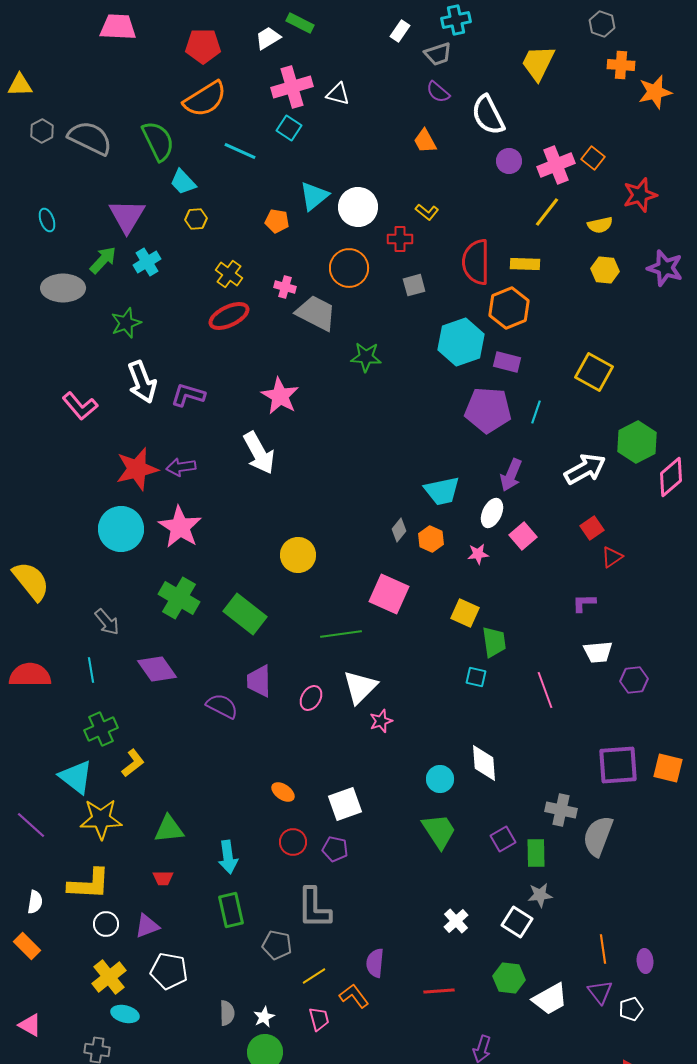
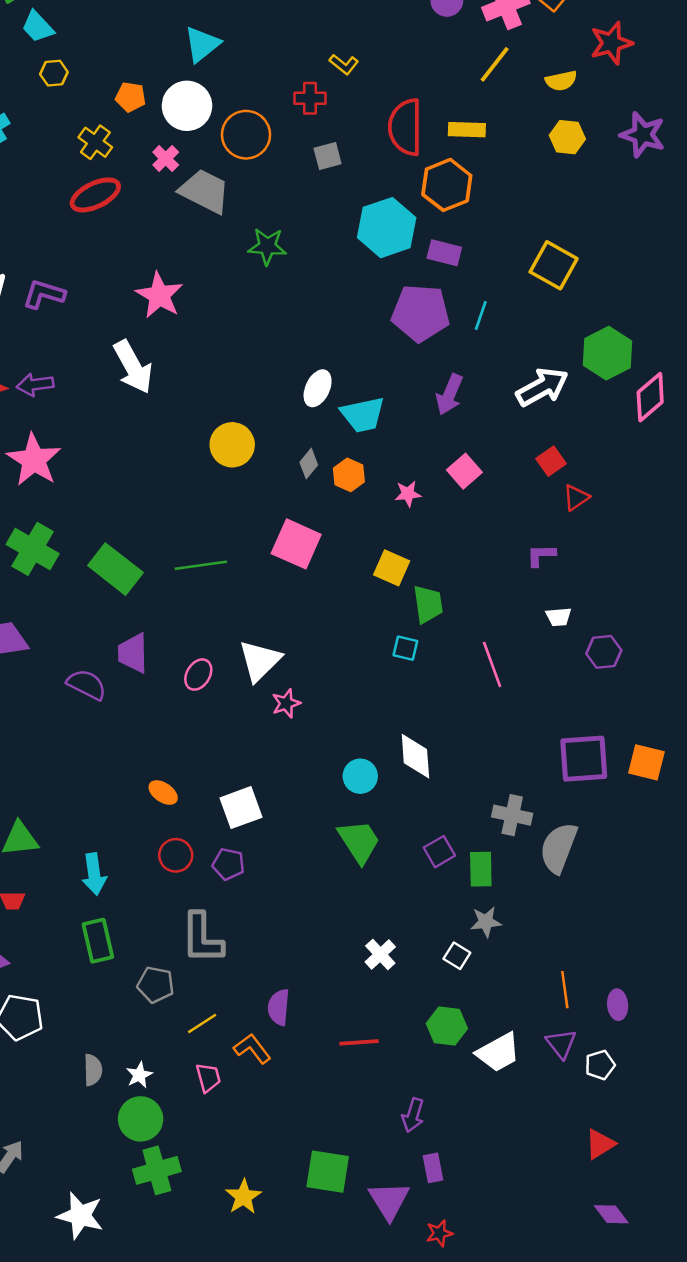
white circle: (358, 207) -> (187, 106), moved
orange pentagon: (277, 221) -> (130, 97), moved
pink cross: (285, 287) -> (166, 159), turned 30
white ellipse: (492, 513) -> (318, 388), moved
yellow circle: (298, 555) -> (232, 445), moved
green line: (341, 634) -> (201, 565), moved
white trapezoid: (598, 652) -> (559, 617), size x0.7
white square: (517, 922) -> (457, 956), size x0.7

